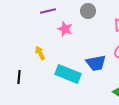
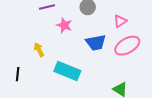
blue trapezoid: (96, 63) -> (96, 43), moved

